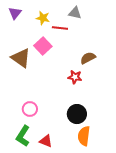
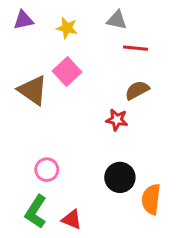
purple triangle: (15, 13) -> (23, 20), turned 40
red line: (60, 28) -> (136, 48), moved
orange semicircle: (84, 136) -> (151, 199), moved

